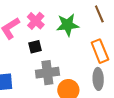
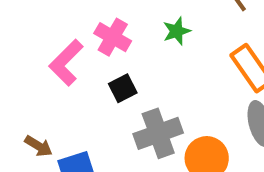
green star: (68, 25) -> (177, 31), size x0.6

